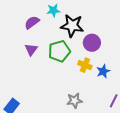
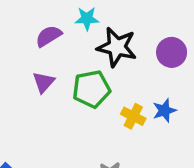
purple circle: (92, 43) -> (172, 52), moved
blue star: (103, 71) -> (164, 110), moved

